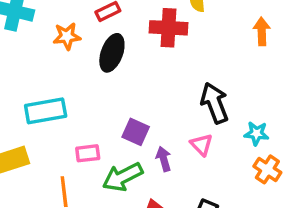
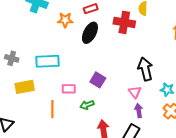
purple arrow: (164, 159) -> (139, 111), moved
green arrow: (123, 177) -> (87, 105), size x0.6

